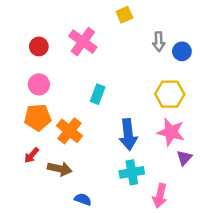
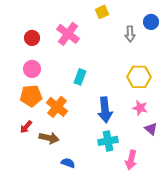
blue circle: (182, 51) -> (151, 22), moved
pink star: (171, 132) -> (140, 108), size x0.7
purple triangle: (184, 158) -> (151, 129), turned -32

